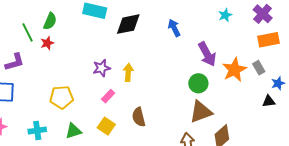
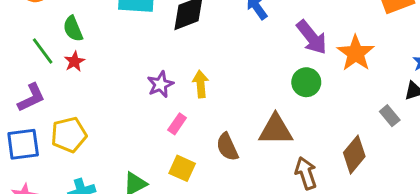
green semicircle: (50, 21) -> (73, 29), turned 144
gray rectangle: (259, 68) -> (390, 116), moved
yellow pentagon: (62, 97) -> (69, 135), moved
brown triangle: (201, 112) -> (276, 130), moved, turned 30

